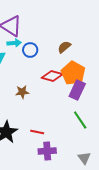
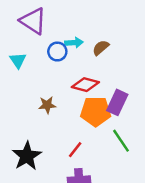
cyan arrow: (14, 43) -> (74, 43), moved
orange pentagon: (73, 73) -> (96, 111), moved, turned -30
red line: (37, 132) -> (75, 150), moved, turned -64

